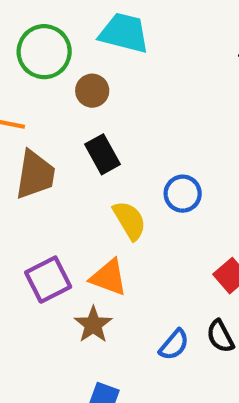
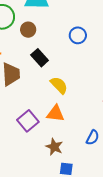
blue circle: (183, 194) -> (78, 35), moved
brown star: (93, 325) -> (54, 147), moved

